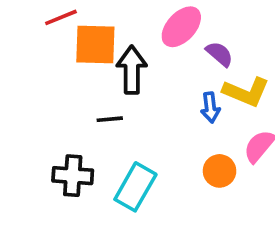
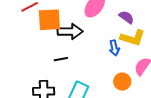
purple semicircle: (219, 54) -> (126, 17), moved
black arrow: (132, 70) -> (70, 32), turned 95

